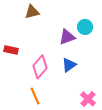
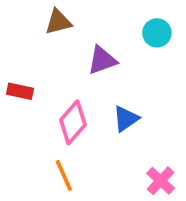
cyan circle: (85, 27) -> (157, 33), moved
purple triangle: (67, 37) -> (102, 60), moved

